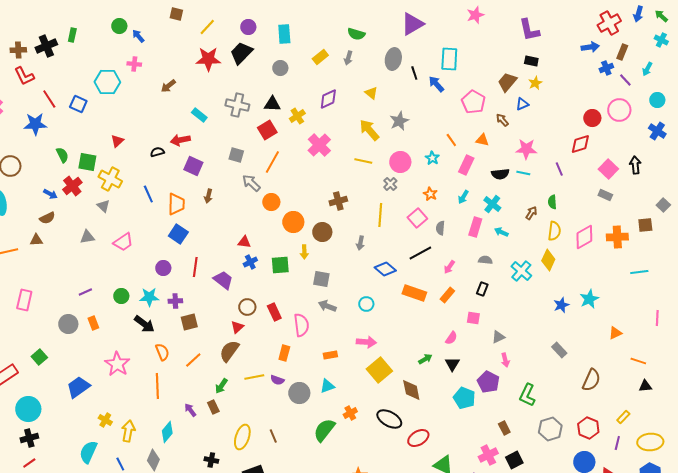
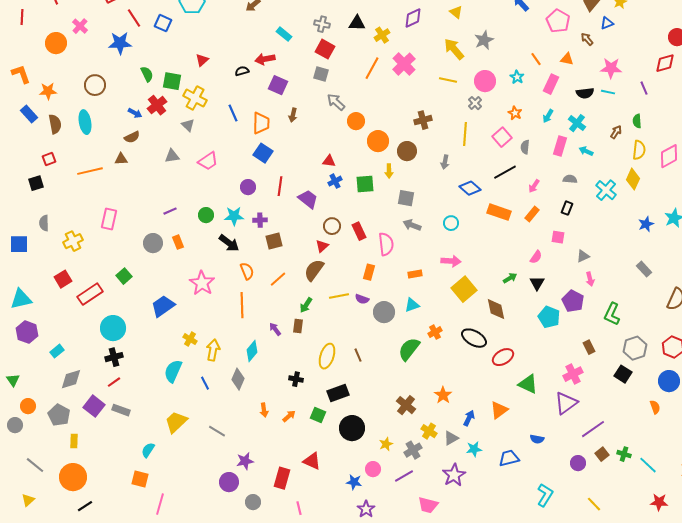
gray cross: (237, 105) -> (322, 24), size x0.7
red square: (267, 130) -> (325, 49), moved, turned -30
orange line: (272, 162) -> (372, 68), moved
brown rectangle: (213, 407) -> (298, 326), turned 32
black square: (514, 460) -> (623, 374), moved, turned -30

